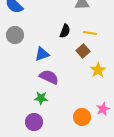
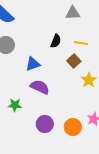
green star: (41, 98) -> (15, 105), moved
purple circle: (34, 122) -> (45, 124), moved

